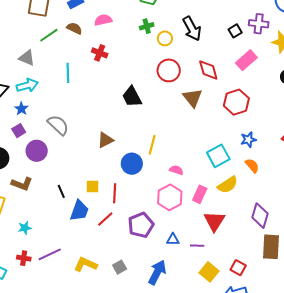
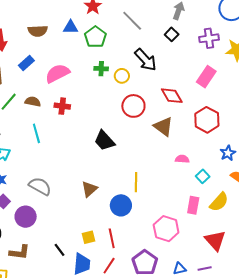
pink semicircle: (103, 20) -> (57, 73), size x1.4
green cross: (147, 26) -> (101, 69), turned 32
brown semicircle: (74, 28) -> (33, 102), moved
black square: (235, 31) -> (172, 34), moved
cyan square: (218, 156) -> (203, 176), size x0.6
pink semicircle: (176, 170) -> (182, 159), moved
pink rectangle: (200, 194) -> (193, 205), moved

